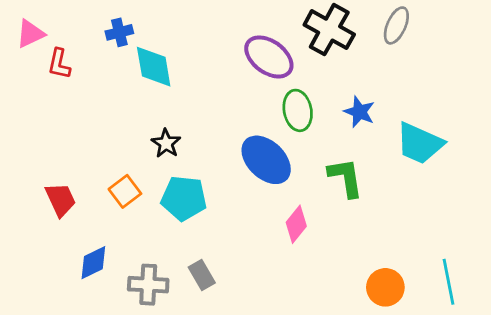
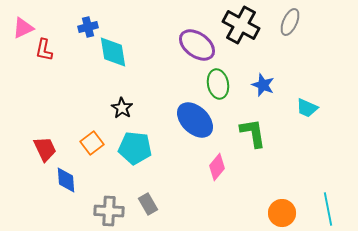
cyan trapezoid: (420, 143) -> (307, 108), size x0.6
blue diamond: (93, 263) -> (66, 180), moved, turned -68

